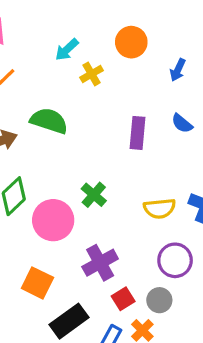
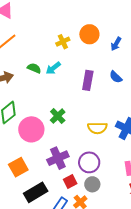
orange circle: (131, 42) -> (89, 34), moved
cyan arrow: (67, 50) -> (53, 68), moved
green semicircle: (49, 121) -> (34, 68), size x0.6
purple circle: (175, 260) -> (89, 162), moved
orange square: (37, 283) -> (18, 167), turned 30

